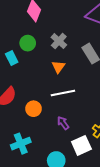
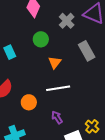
gray cross: (59, 41) -> (67, 21), moved
green circle: (28, 43) -> (41, 39), moved

